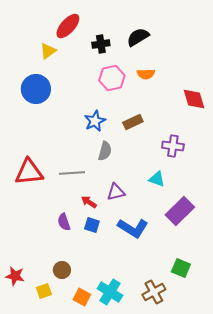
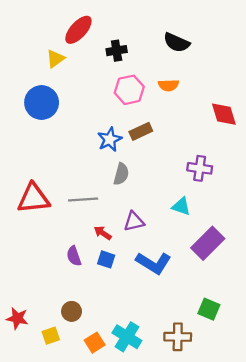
black semicircle: (138, 37) -> (177, 43), moved, turned -125
brown rectangle: (133, 122) -> (141, 131), moved
brown cross: (154, 292) -> (178, 337), turned 30
orange square: (82, 297) -> (95, 343), turned 30

